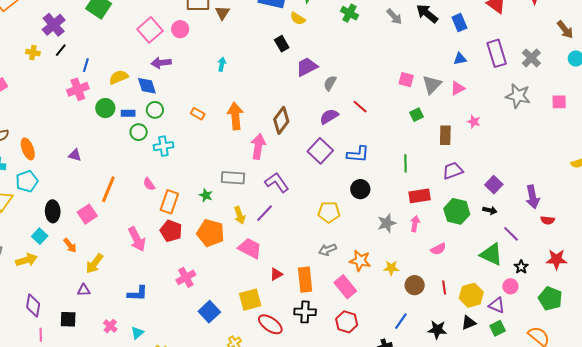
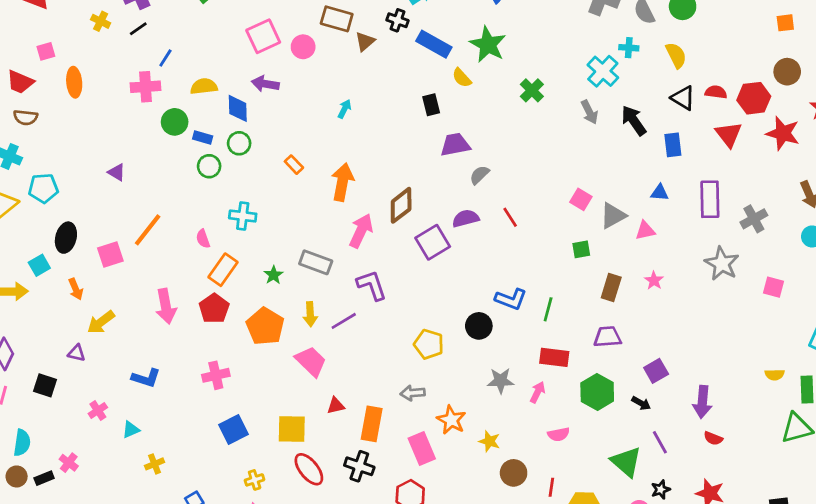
cyan cross: (163, 146) -> (243, 216), moved
orange ellipse: (28, 149) -> (74, 82), moved
purple square: (320, 151) -> (433, 242), moved
blue L-shape: (358, 154) -> (511, 299), moved

